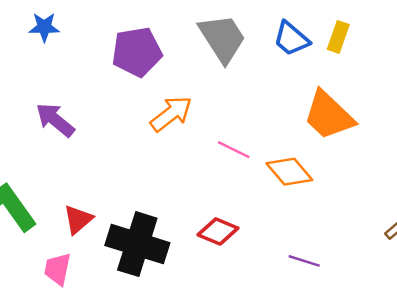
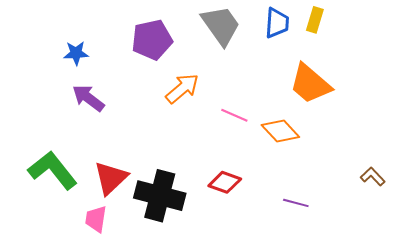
blue star: (44, 27) -> (76, 53), moved
blue trapezoid: (291, 39) -> (277, 23), turned -124
red triangle: (78, 219) -> (111, 178), size x1.4

